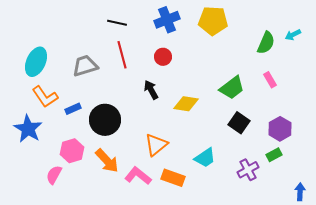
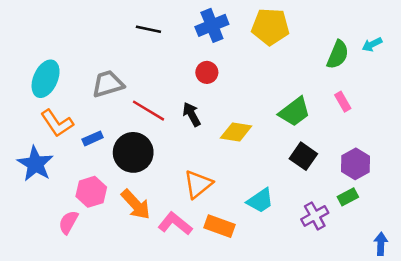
red line: (122, 55) -> (148, 111), moved, turned -44

